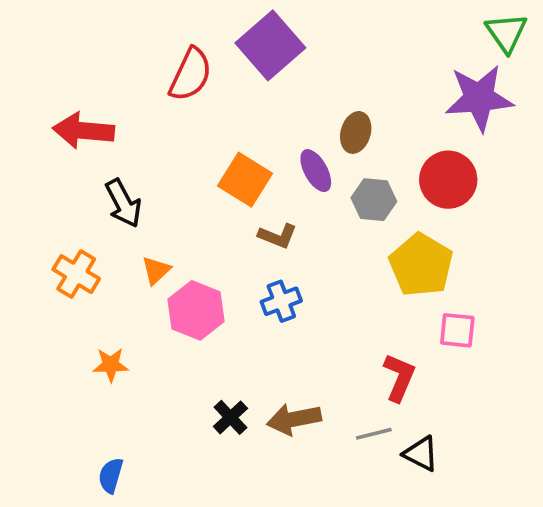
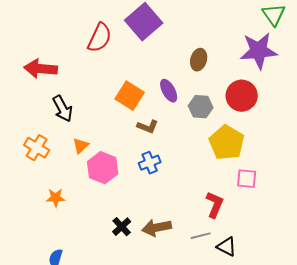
brown ellipse: (356, 132) -> (199, 60), moved

